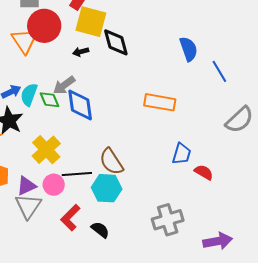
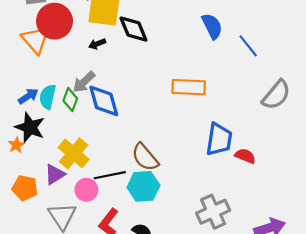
green diamond: (49, 100) -> (70, 100), turned 50
blue trapezoid: (182, 154) -> (219, 139), size x1.4
purple triangle: (26, 186) -> (55, 174), moved

